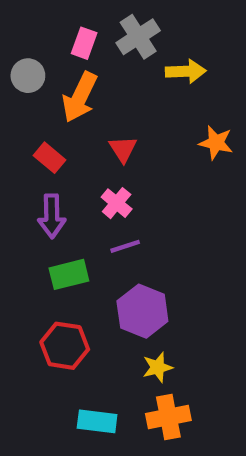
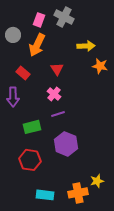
gray cross: (138, 37) -> (64, 17), turned -30
yellow arrow: (186, 71) -> (86, 46), moved
purple arrow: (52, 216) -> (13, 97), moved
yellow star: (158, 367) -> (97, 181), moved

